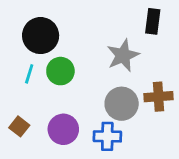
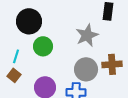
cyan line: (29, 74) -> (16, 56), moved
brown square: (19, 126) -> (14, 75), moved

